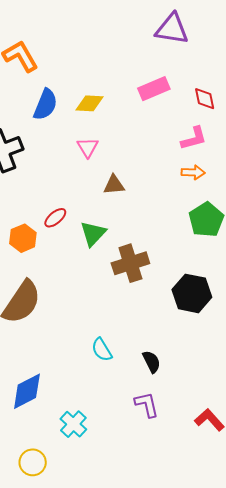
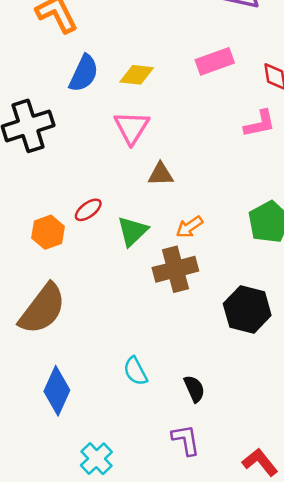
pink triangle: (88, 147) -> (132, 127), size x1.4
orange arrow: (193, 172) -> (189, 227), moved, turned 140
blue diamond: (27, 391) -> (57, 391), moved, turned -42

